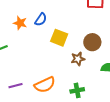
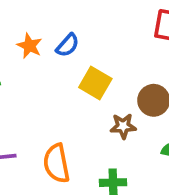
orange semicircle: (45, 85) -> (57, 163), turned 95

